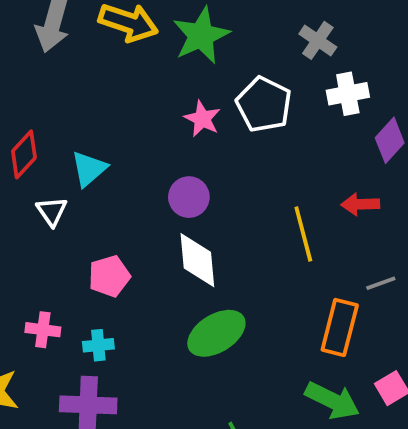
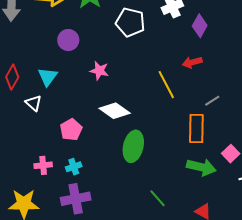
pink star: (202, 119) -> (99, 71), moved
purple circle: (189, 197) -> (68, 40), moved
white diamond: (197, 260) -> (115, 111), turned -36
green ellipse: (216, 333) -> (133, 146), turned -32

